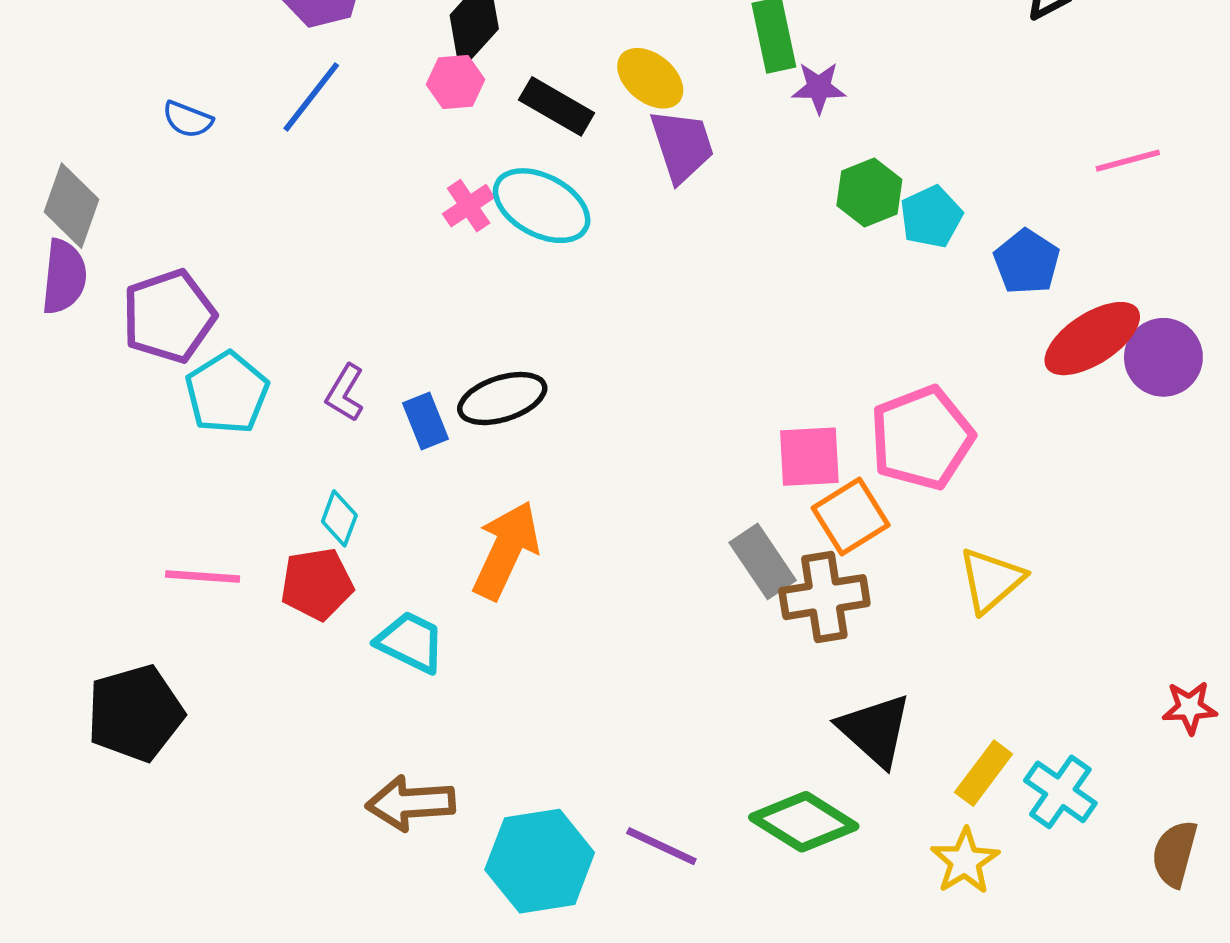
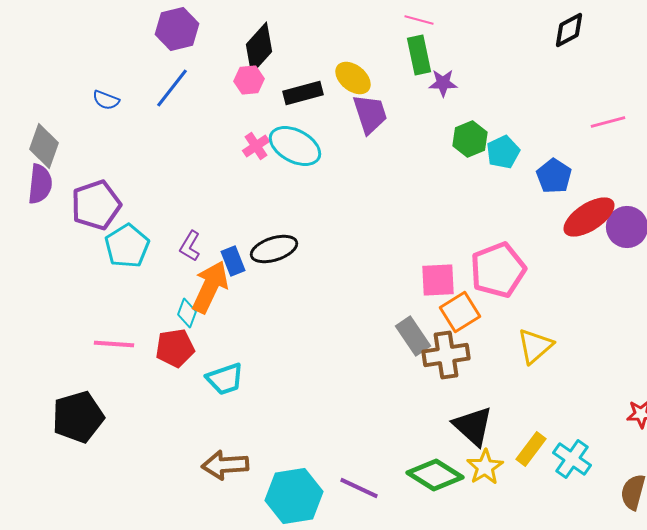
black rectangle: (557, 106) -> (303, 93), turned -45
orange arrow: (506, 550) -> (210, 287), moved
cyan trapezoid: (410, 642) -> (225, 379), turned 135
yellow star: (965, 861) -> (485, 467), moved

